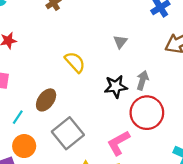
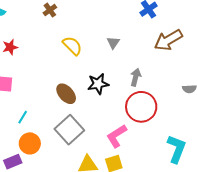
yellow semicircle: (75, 62) -> (72, 46), moved
black star: (116, 87) -> (98, 84), moved
brown ellipse: (46, 100) -> (66, 94), moved, turned -75

